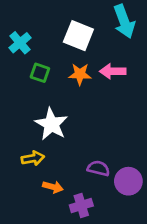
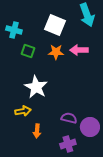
cyan cross: (20, 43) -> (14, 30), turned -35
orange arrow: (53, 187) -> (37, 131), turned 80
purple cross: (81, 205) -> (68, 144), moved

